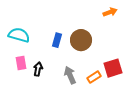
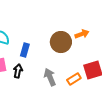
orange arrow: (110, 12) -> (82, 34), moved
blue rectangle: (57, 40) -> (25, 50), moved

